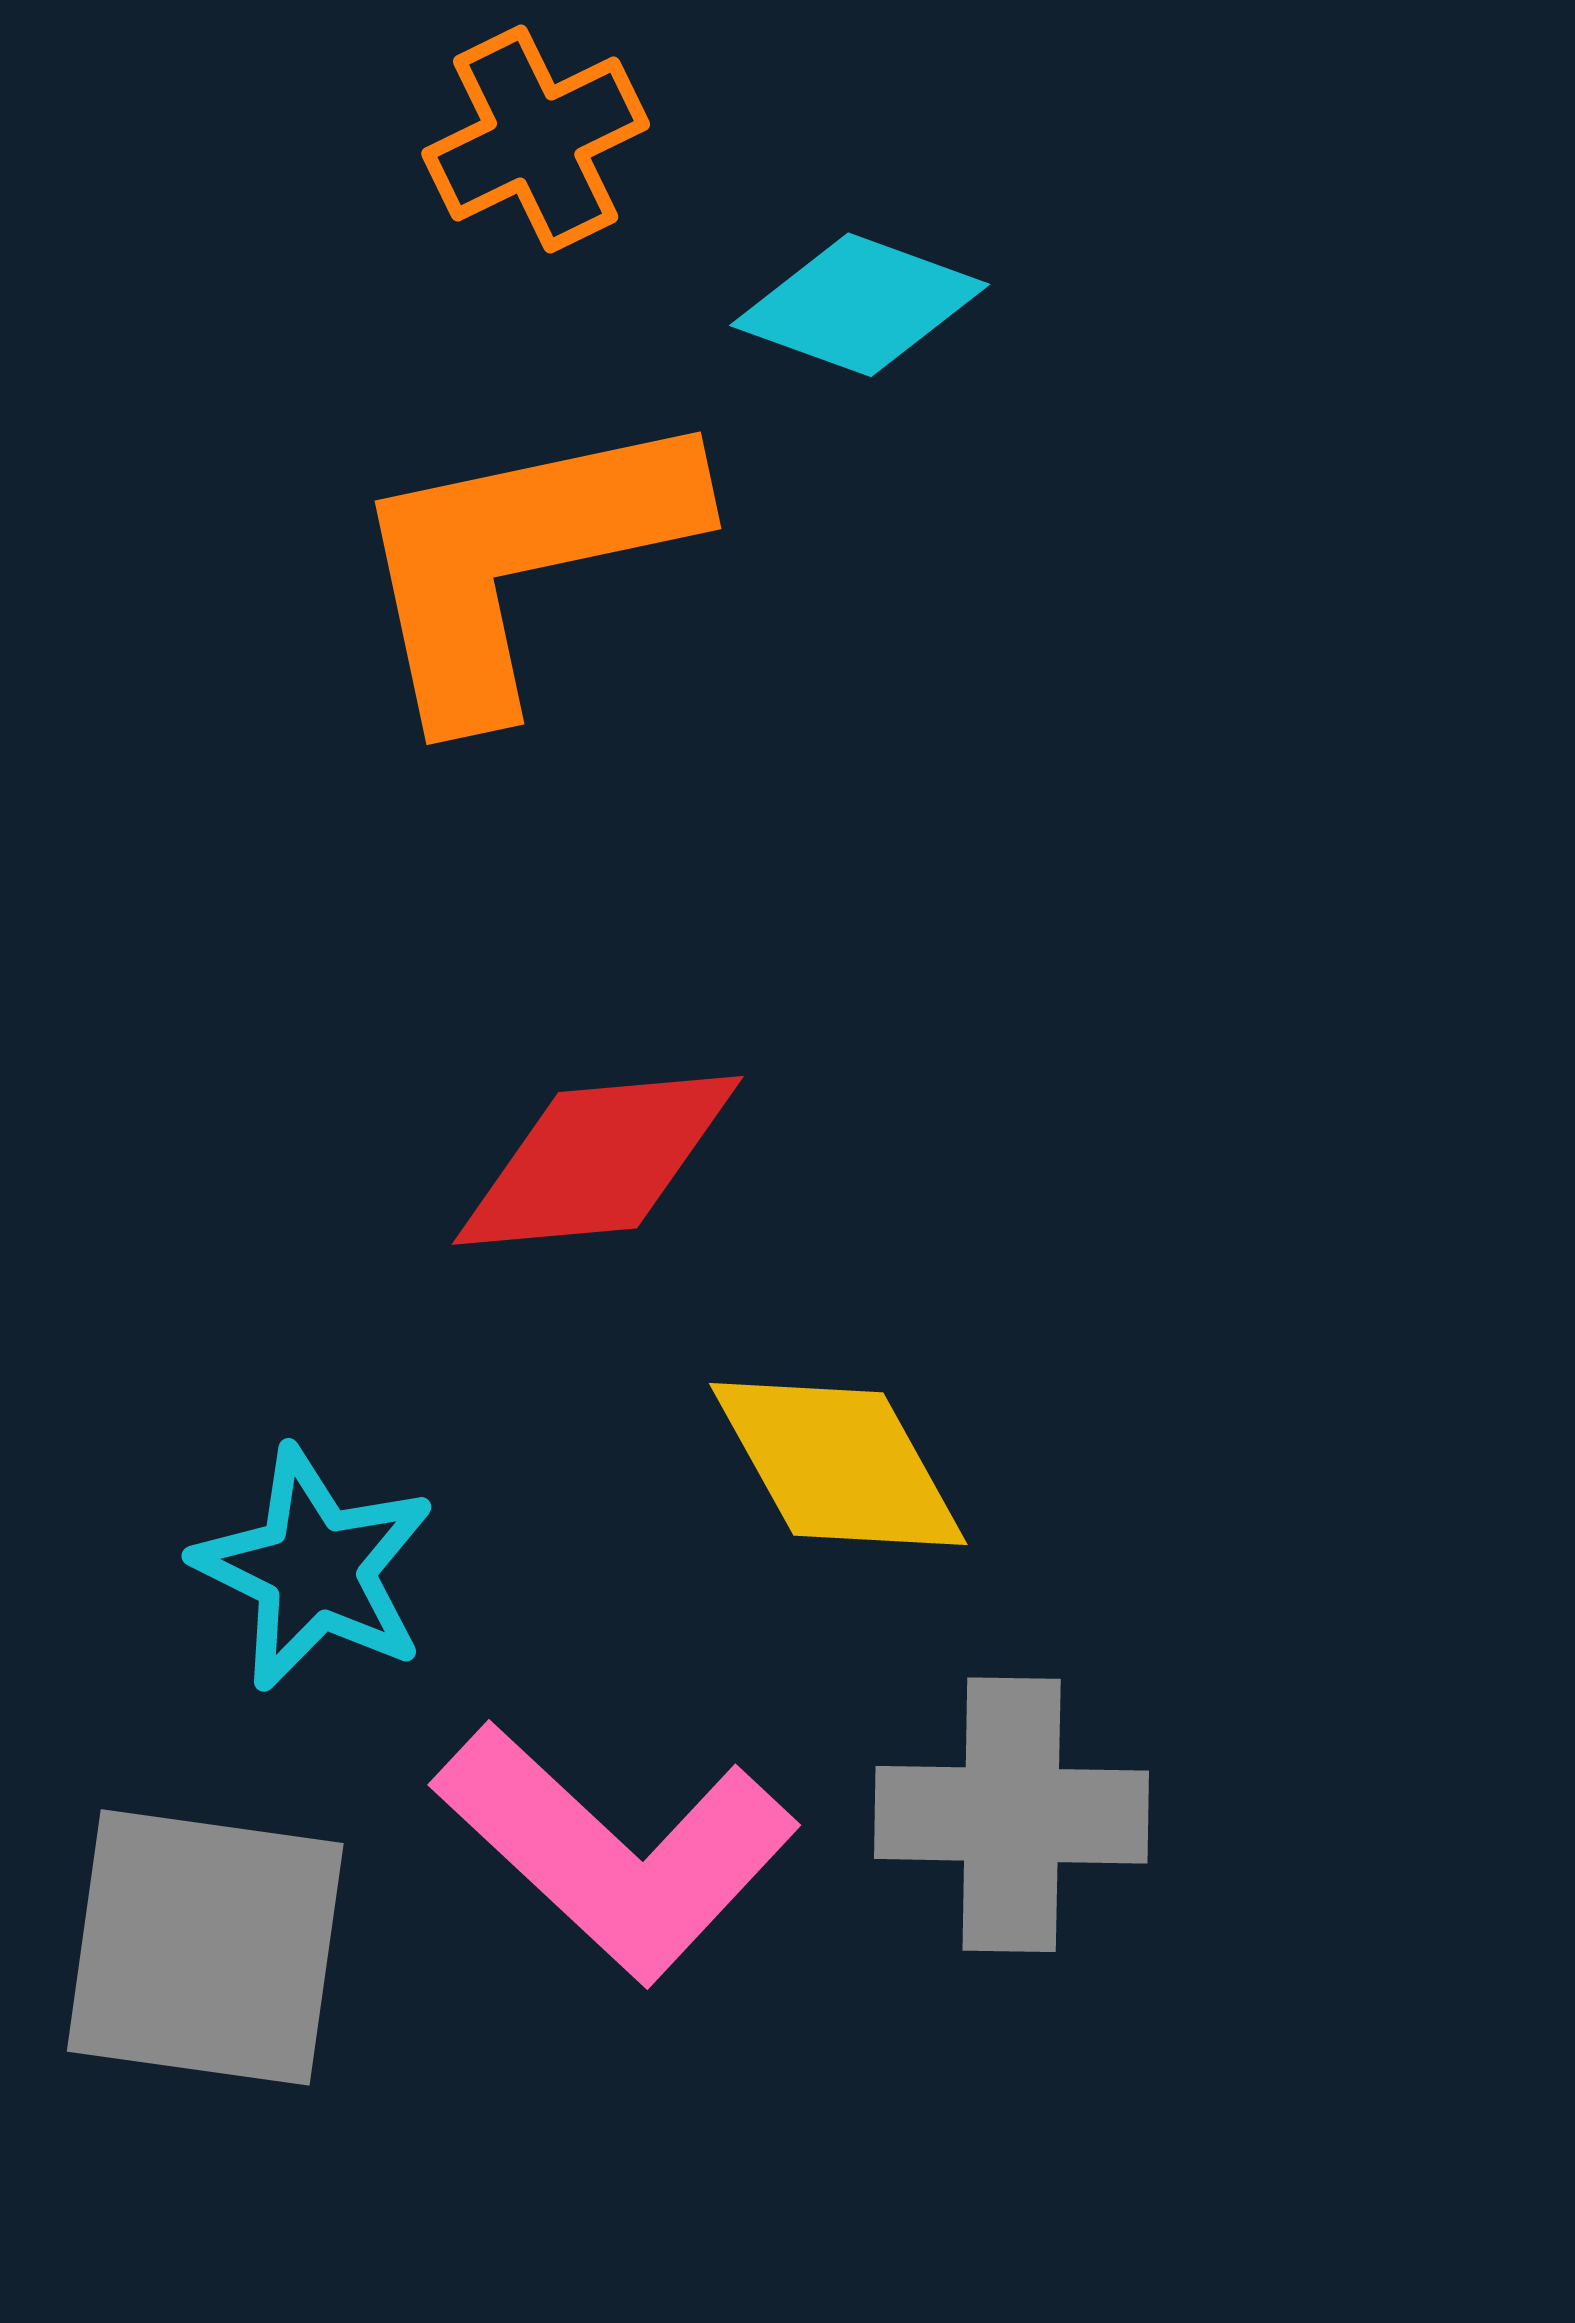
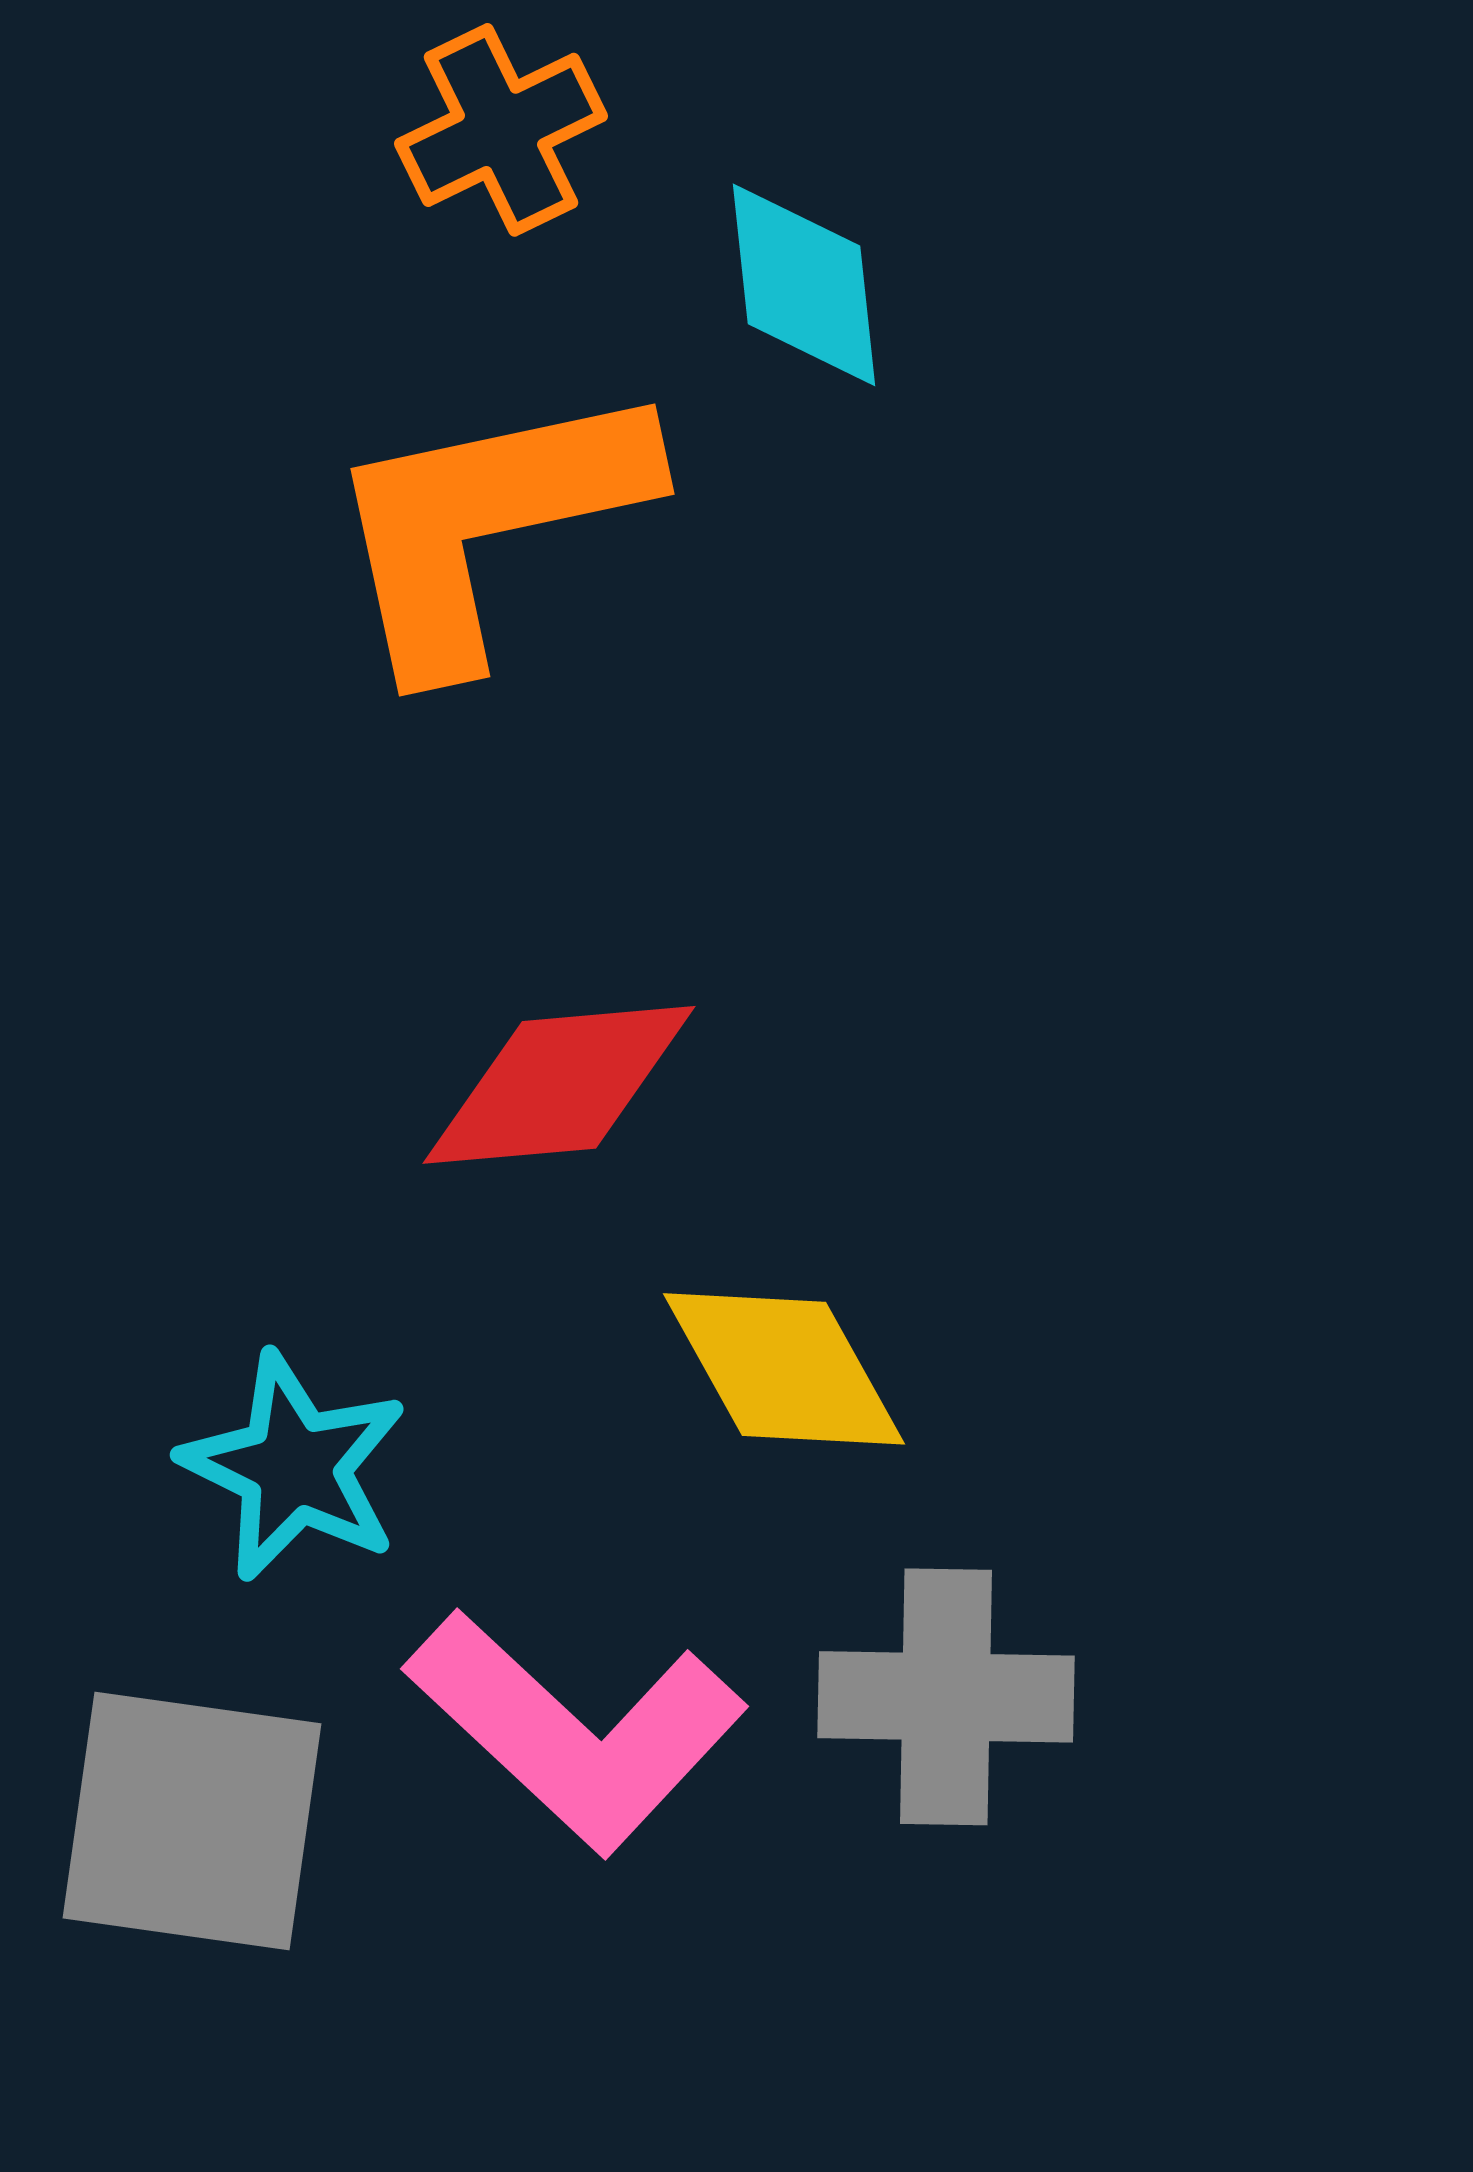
cyan diamond: (860, 305) -> (804, 285), turned 64

